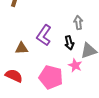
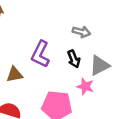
gray arrow: (78, 23) -> (81, 32), turned 120

